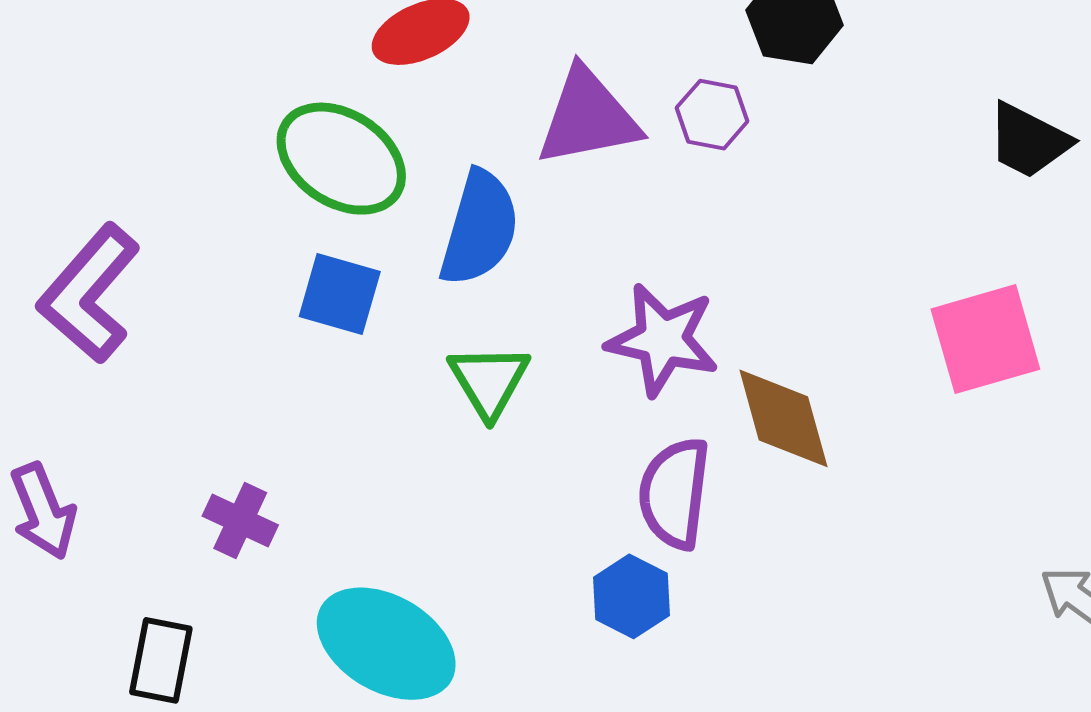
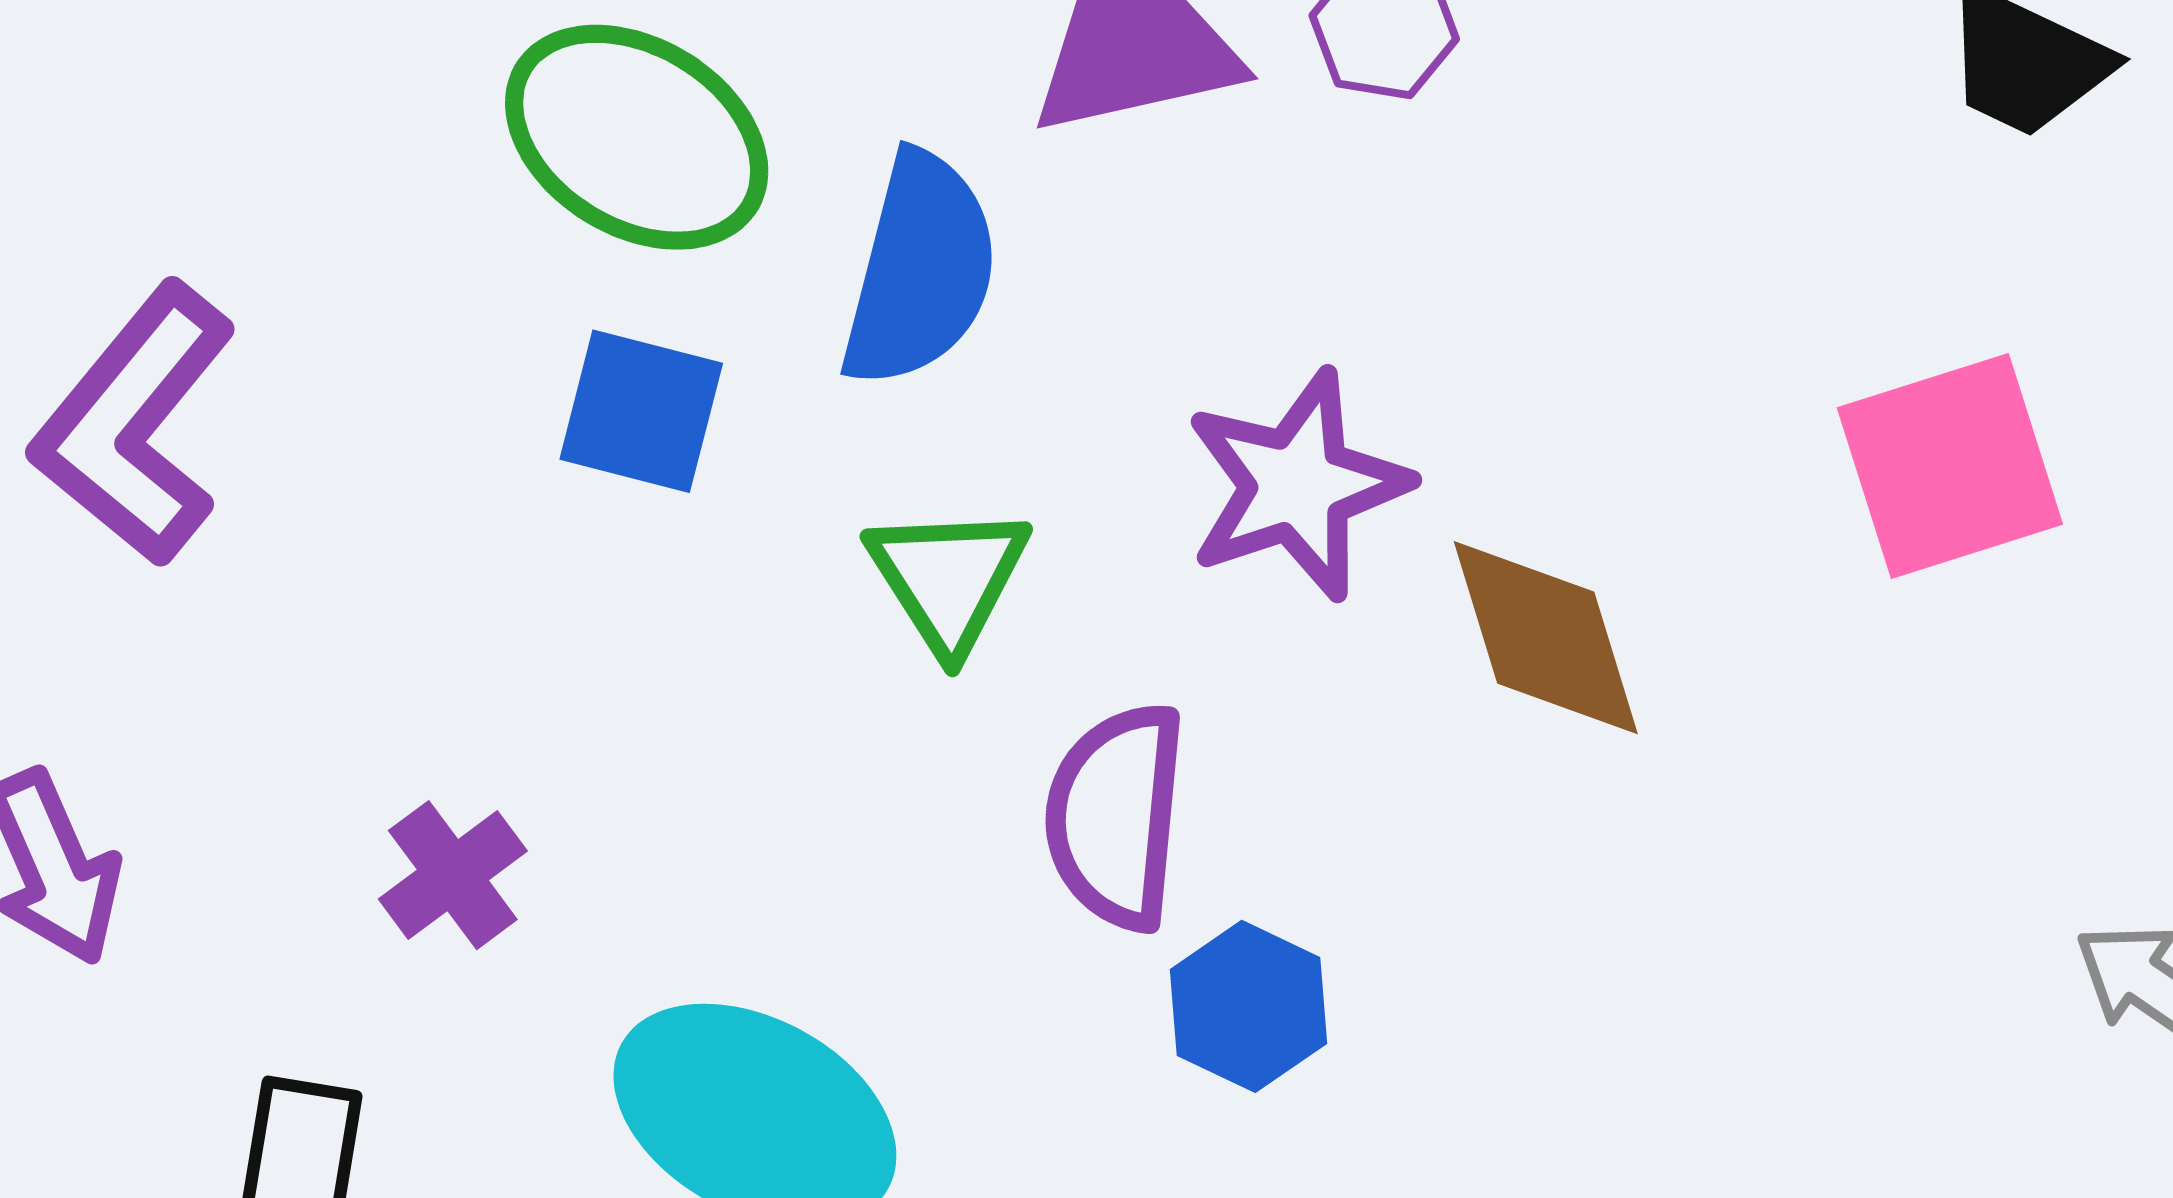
purple star: (663, 340) -> (1297, 485), turned -30
purple semicircle: (674, 493) -> (1116, 816), moved
purple cross: (240, 521) -> (453, 875), turned 30

